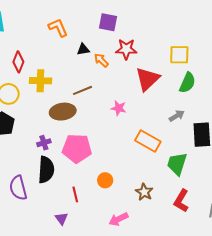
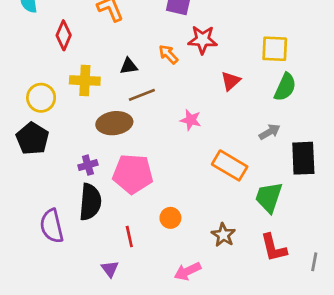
black triangle: (83, 49) -> (129, 66), moved
red diamond: (18, 62) -> (64, 35), moved
red triangle: (147, 79) -> (231, 81), size x0.6
red L-shape: (181, 201) -> (274, 248), turned -45

